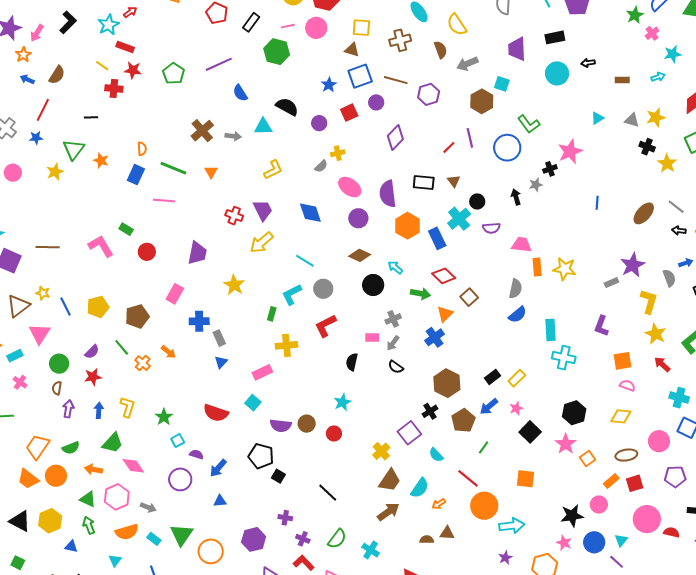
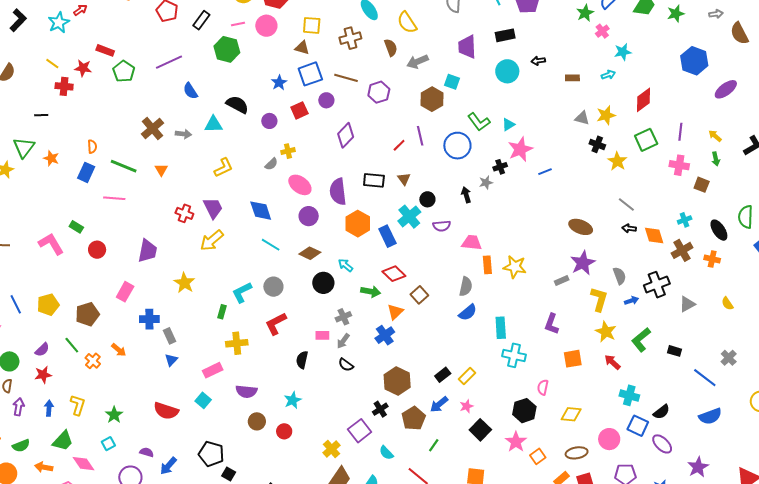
red rectangle: (125, 47) -> (105, 50), moved
cyan triangle: (597, 118) -> (508, 125), moved
blue line: (597, 203) -> (545, 172), moved, turned 64
brown ellipse: (644, 213) -> (581, 227), moved, turned 70
cyan line: (305, 261) -> (271, 245), moved
blue arrow: (686, 263) -> (631, 301), moved
pink semicircle: (627, 385) -> (543, 387), moved, turned -98
purple semicircle: (281, 426) -> (246, 391), moved
cyan square: (178, 440) -> (108, 444), moved

